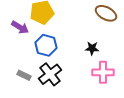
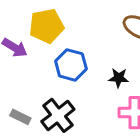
blue hexagon: (46, 45) -> (71, 65), moved

